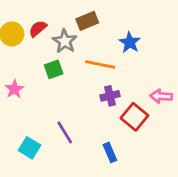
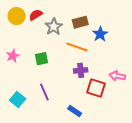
brown rectangle: (87, 21) -> (80, 22), moved
green square: (54, 69) -> (42, 59), moved
red square: (134, 117) -> (96, 88), turned -30
blue rectangle: (110, 152) -> (75, 111), turned -40

